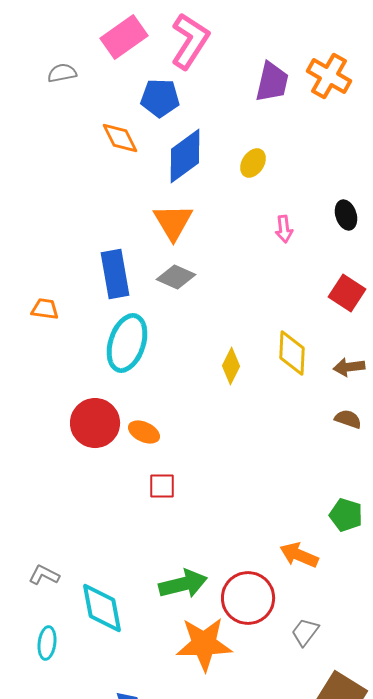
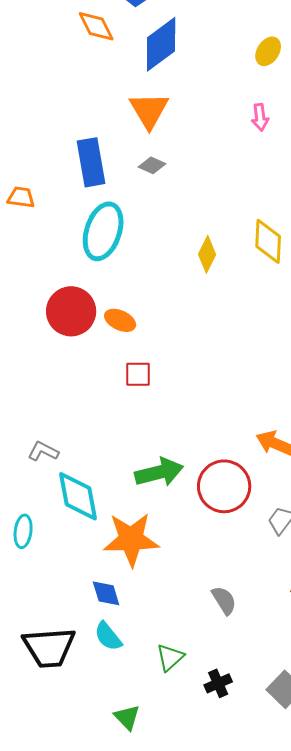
yellow ellipse: (253, 163) -> (268, 51), moved
gray diamond: (176, 277) -> (152, 165), size x0.7
gray L-shape: (44, 575) -> (43, 451), moved
orange star: (204, 644) -> (131, 539), moved

